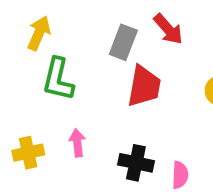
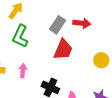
red arrow: (168, 29) -> (82, 23), turned -54

